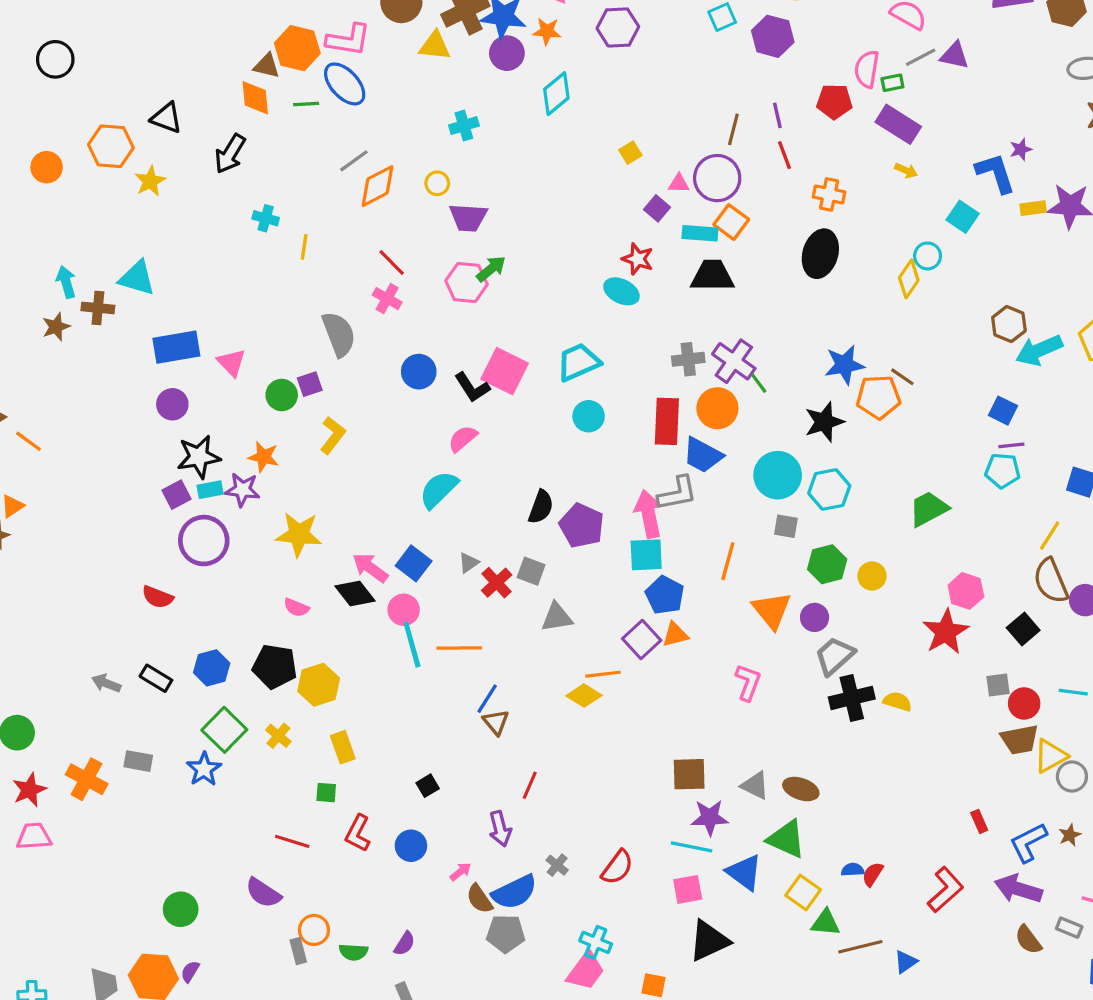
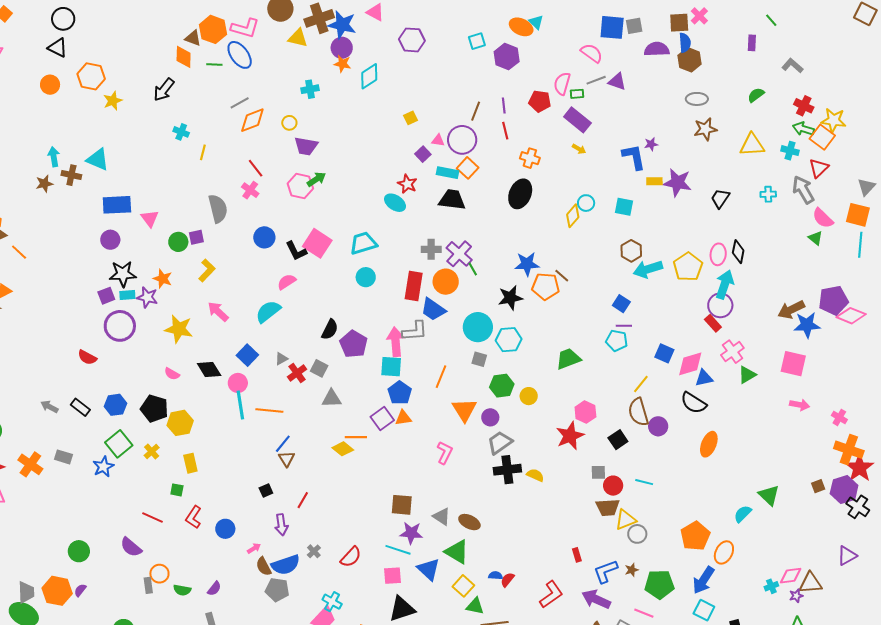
orange star: (547, 31) -> (342, 64), moved
black triangle: (166, 118) -> (58, 48), moved
cyan square: (963, 217) -> (624, 207), moved, turned -30
pink arrow: (370, 568) -> (218, 312), moved
black square: (428, 786) -> (266, 490), moved

